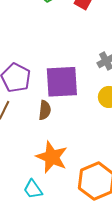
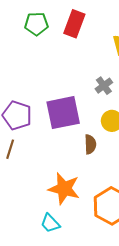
brown semicircle: (45, 110) -> (90, 144), moved

